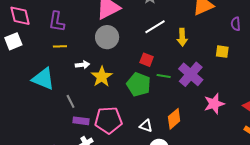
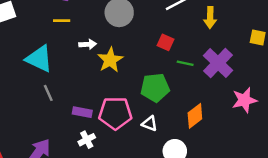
green pentagon: (139, 84) -> (155, 88), moved, turned -30
gray line: (71, 101) -> (48, 93), moved
white triangle: (146, 126) -> (150, 124), moved

